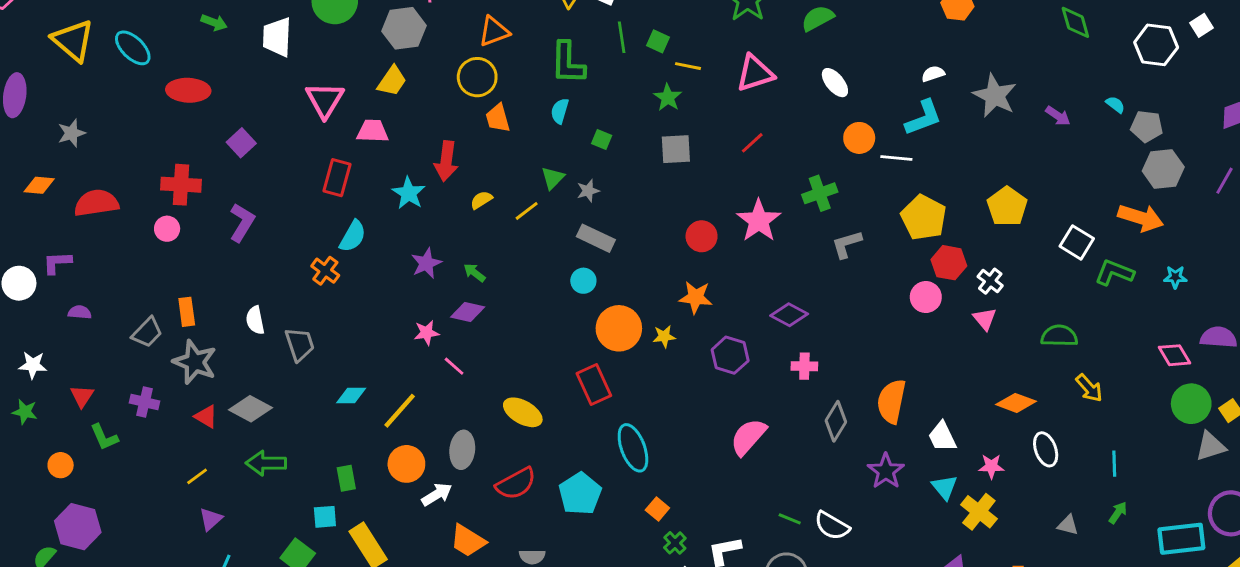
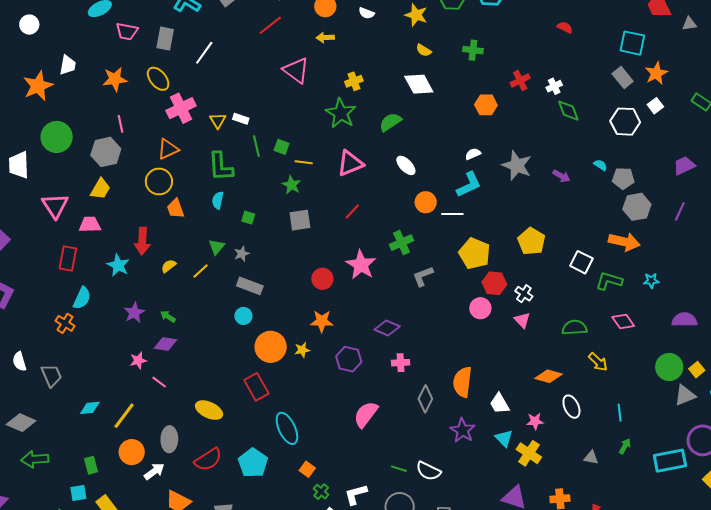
pink diamond: (1175, 355) -> (623, 321), moved

